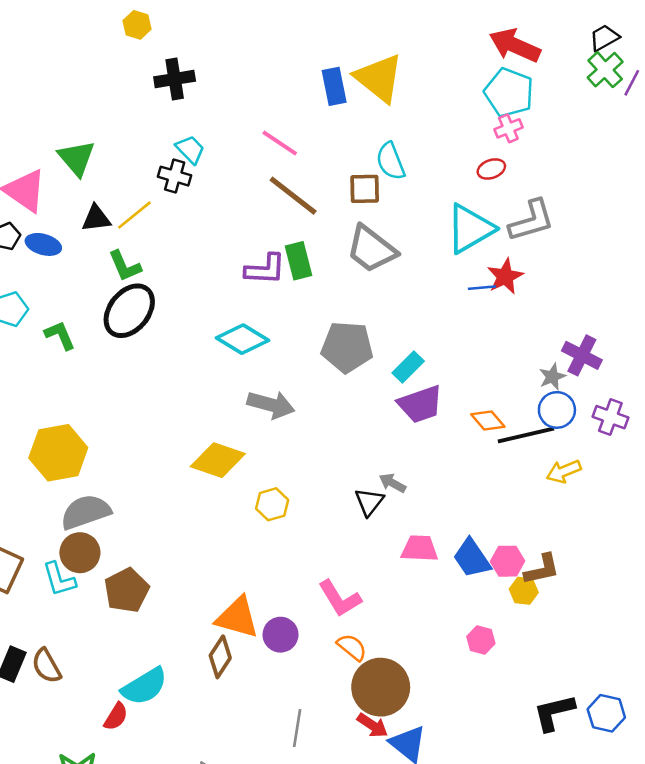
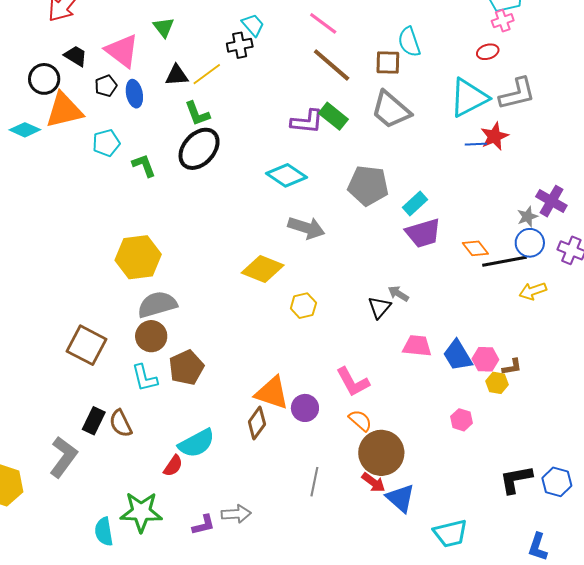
green triangle: (76, 158) -> (164, 27), size x0.7
black cross: (175, 176) -> (240, 45), turned -30
blue ellipse: (43, 244) -> (134, 94), turned 60
green rectangle: (299, 261) -> (333, 116), turned -40
brown L-shape: (542, 569) -> (512, 367), size x0.7
cyan L-shape: (59, 579) -> (145, 378), moved

